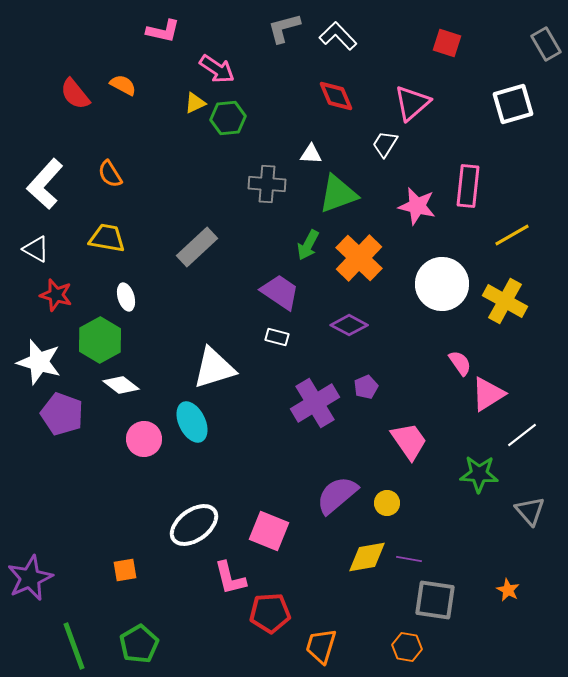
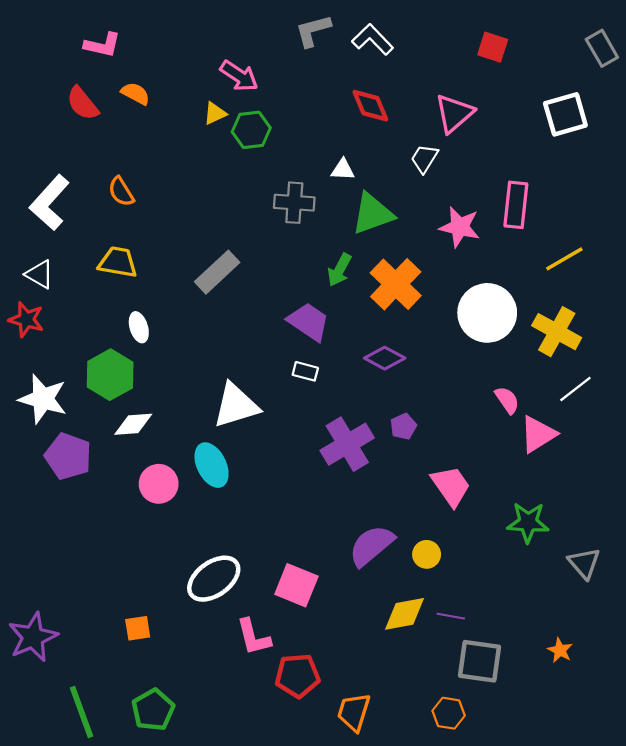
pink L-shape: (163, 31) -> (102, 45), moved
red star: (56, 295) -> (26, 320), moved
white diamond: (121, 385) -> (133, 424), turned -42
white line: (522, 435) -> (575, 389), moved

